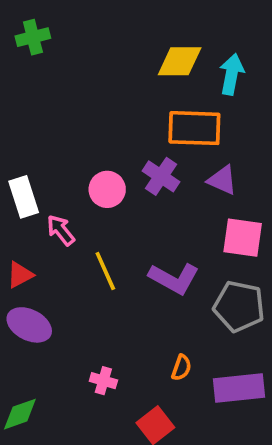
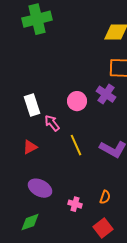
green cross: (33, 37) -> (37, 19), size x1.6
purple ellipse: (29, 325) -> (40, 188), moved
orange semicircle: (181, 368) -> (105, 197), moved

